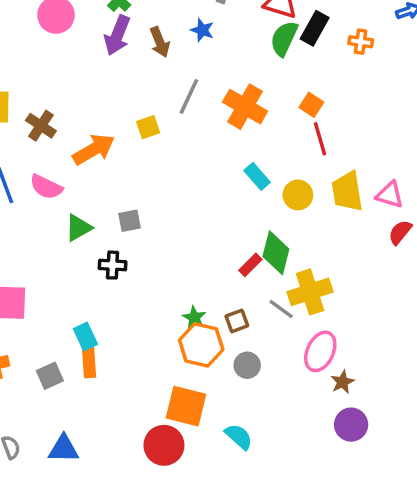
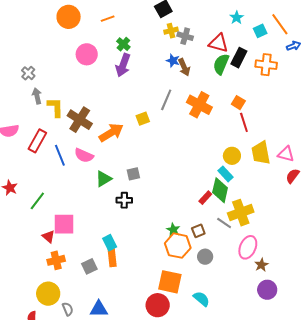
brown arrow: (160, 42) -> (184, 67), moved
orange cross: (361, 42) -> (266, 65), size x1.5
brown cross: (41, 126) -> (80, 120), size x1.4
cyan rectangle: (257, 176) -> (226, 174), moved

